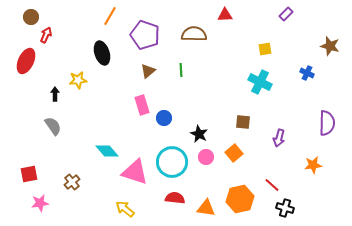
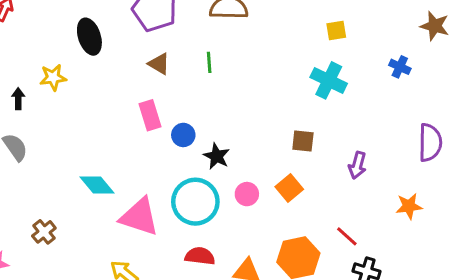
brown triangle: (148, 71) -> (159, 64), turned -49
black star: (199, 134) -> (217, 156), moved

